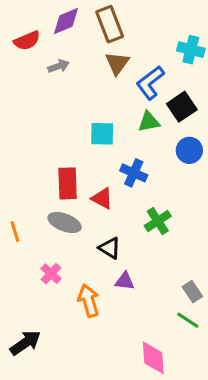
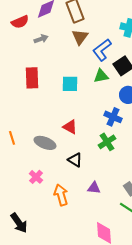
blue cross: (134, 173) -> (113, 117), moved
red rectangle: (68, 183) -> (32, 78), moved
orange line: (15, 232) -> (12, 138), moved
purple triangle: (125, 281) -> (94, 188), moved
black arrow: (25, 343) -> (19, 223), turned 90

